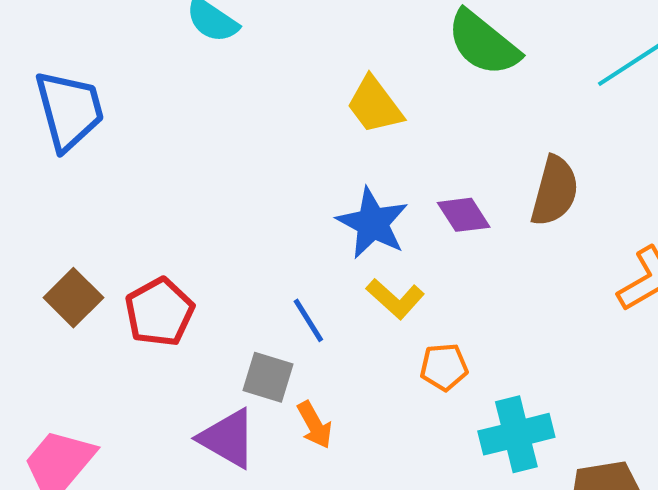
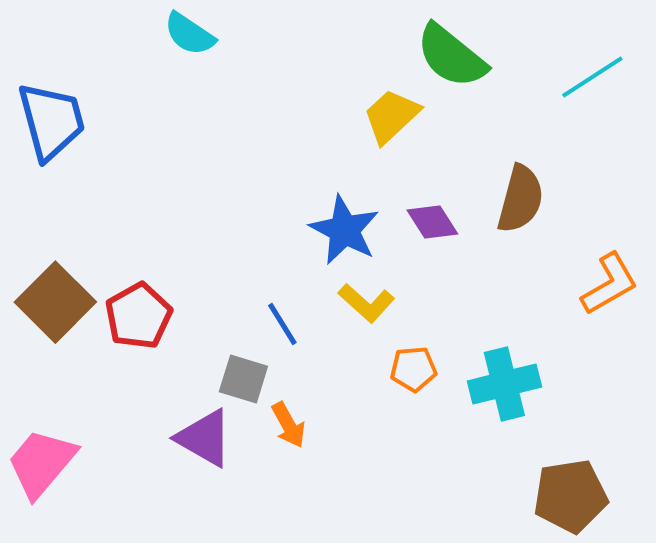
yellow trapezoid: (375, 105) -> (391, 116), moved, turned 84
brown square: (73, 298) -> (55, 302), size x1.4
cyan cross: (516, 434) -> (504, 384), moved

